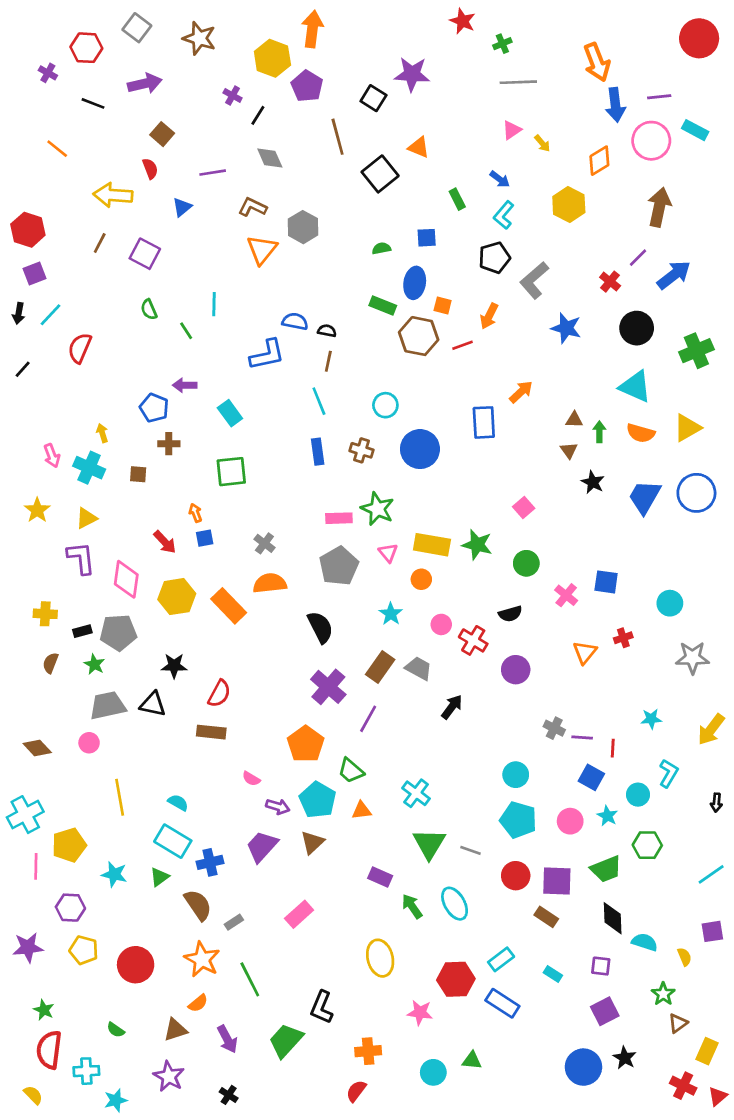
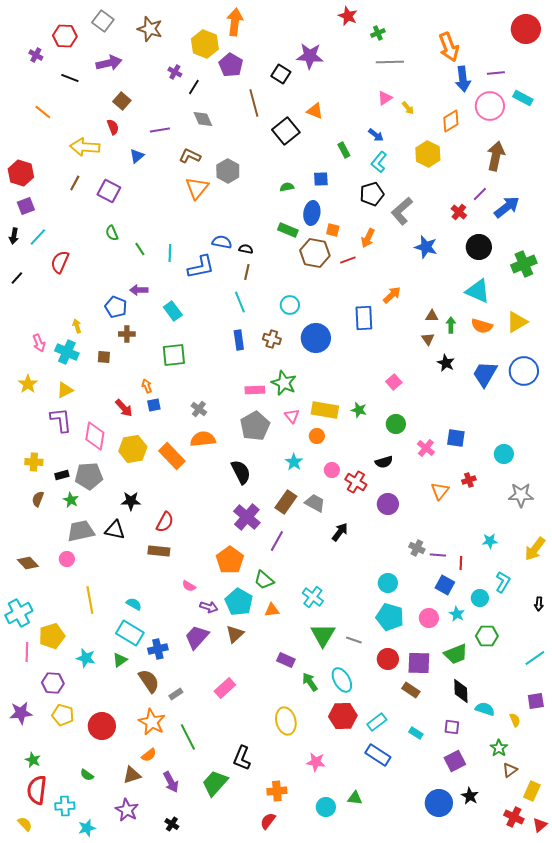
cyan line: (214, 304) -> (170, 253), moved
green star: (477, 545) -> (359, 410), size x0.7
red hexagon: (456, 979) -> (343, 716), moved

